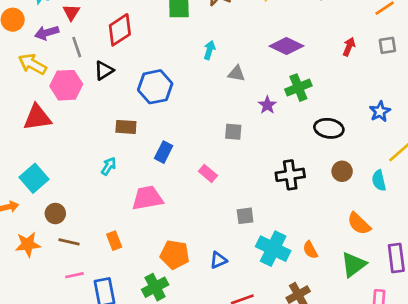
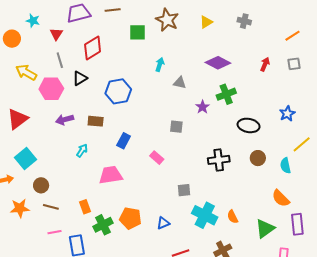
purple arrow: (47, 33) -> (65, 120), moved
red triangle: (37, 117) -> (18, 119), moved, turned -30
orange semicircle: (359, 224) -> (281, 198), moved
green cross: (155, 287) -> (103, 225), moved

